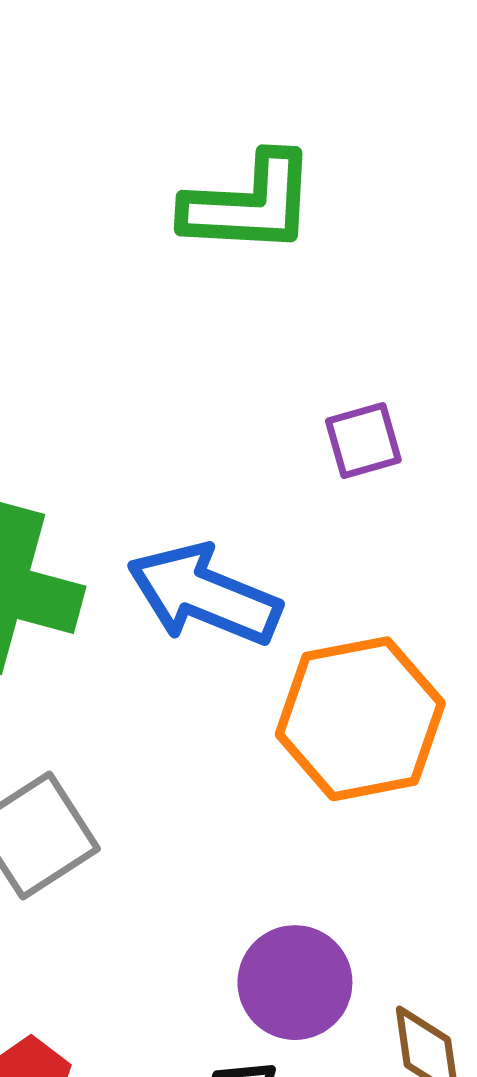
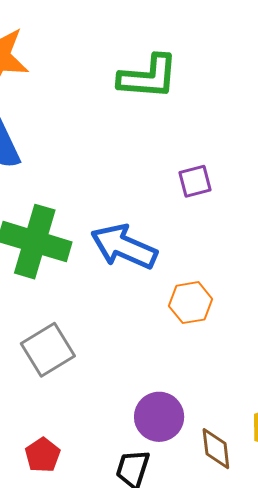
orange hexagon: (360, 719) -> (191, 303), size x0.6

